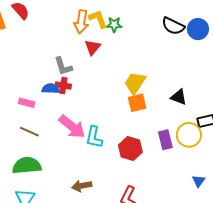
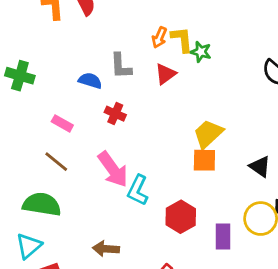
orange arrow: (81, 22) -> (159, 37), size x0.7
gray L-shape: (63, 66) -> (121, 66), moved
blue semicircle: (51, 89) -> (90, 81), moved
purple rectangle: (165, 140) -> (223, 237), moved

